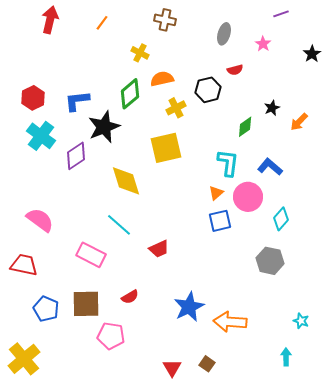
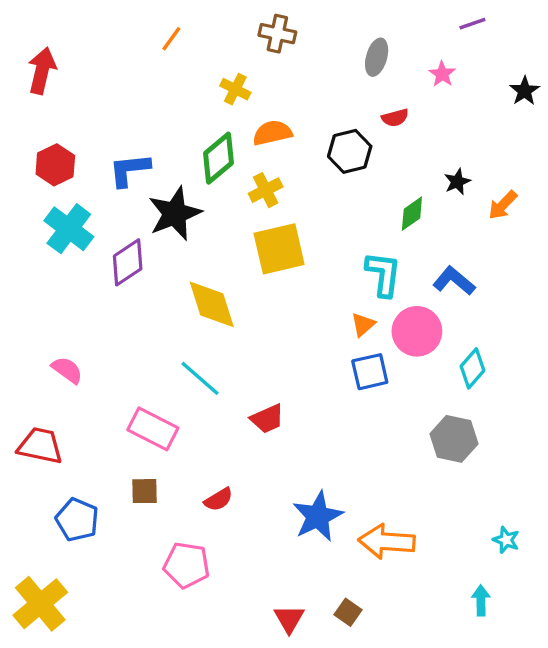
red arrow: (50, 20) -> (42, 71), moved
yellow cross: (176, 108) -> (266, 190), moved
pink semicircle: (40, 220) -> (67, 370), size x0.7
brown square: (86, 304) -> (145, 491), moved, size x0.6

